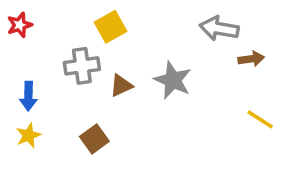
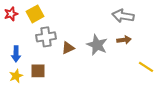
yellow square: (110, 27) -> (35, 14), moved
brown arrow: (251, 59) -> (124, 40), moved
brown square: (94, 139) -> (38, 71), moved, turned 35

